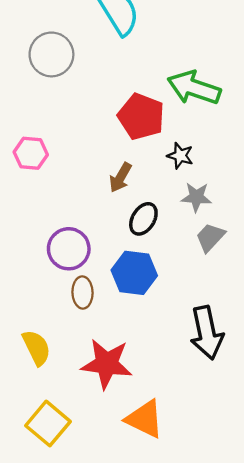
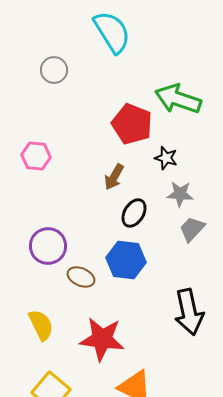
gray circle: (51, 54) -> (54, 70), size x0.7
purple circle: (69, 249) -> (48, 246), moved
brown ellipse: (83, 292) -> (81, 277), turned -64

